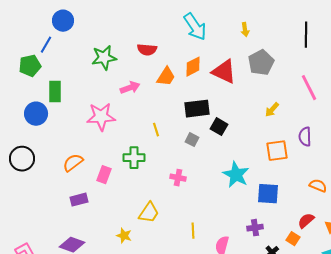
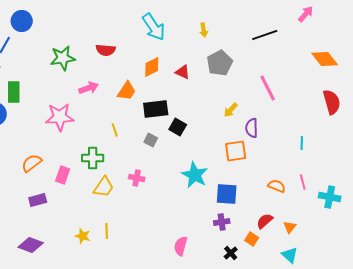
black line: (306, 35) -> (265, 35), turned 70
red triangle: (224, 72) -> (183, 72), size x0.6
orange trapezoid: (166, 77) -> (127, 91), moved
purple semicircle: (305, 137) -> (252, 128), moved
yellow trapezoid: (149, 213) -> (104, 187), moved
purple cross: (255, 228) -> (222, 222), moved
yellow line: (193, 231) -> (107, 231), moved

